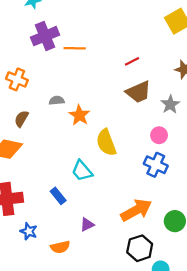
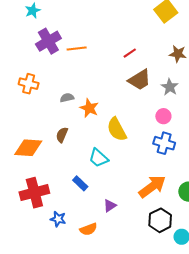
brown semicircle: (21, 119) -> (62, 135), moved

